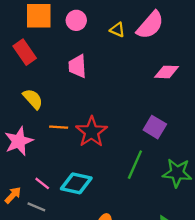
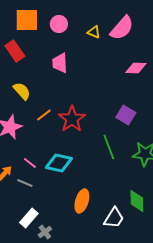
orange line: (59, 127) -> (44, 115), turned -42
green line: (135, 165) -> (109, 147), turned -45

